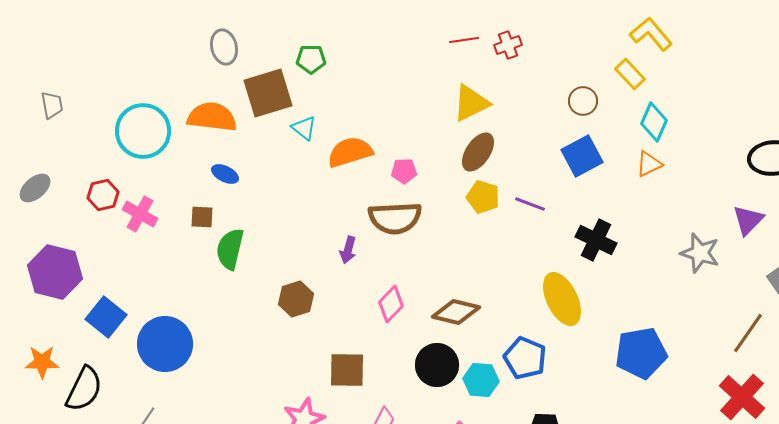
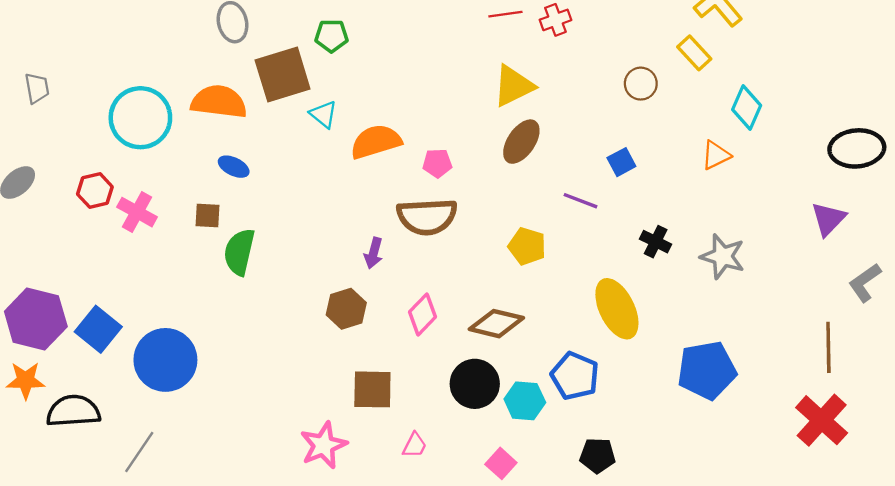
cyan diamond: (654, 122) -> (747, 107), moved
blue square: (582, 156) -> (621, 162), moved, size x0.6
yellow pentagon: (483, 197) -> (527, 246), moved
black cross: (596, 240) -> (656, 242), size x0.7
gray star: (700, 253) -> (723, 256), moved
purple hexagon: (55, 272) -> (36, 319), moved
brown hexagon: (296, 299) -> (346, 309), moved
brown line: (748, 333) -> (828, 347), turned -36
black semicircle: (84, 389) -> (73, 411), turned -120

